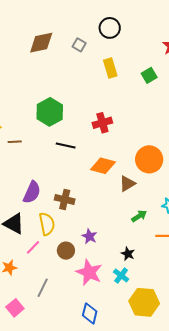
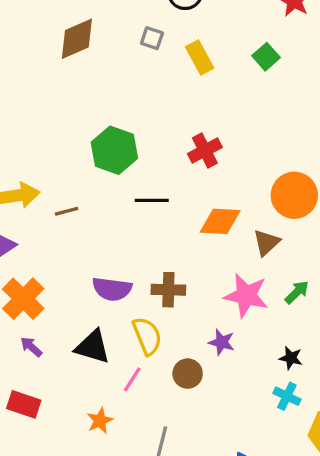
gray square: (79, 45) -> (152, 38), moved
purple semicircle: (32, 192) -> (112, 289), turned 85
pink star: (89, 272) -> (246, 295), moved

